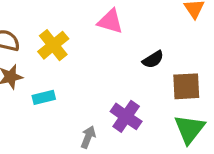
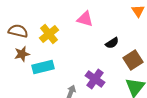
brown square: (186, 86) -> (133, 60), turned -30
cyan rectangle: (44, 97) -> (43, 67), size x1.5

